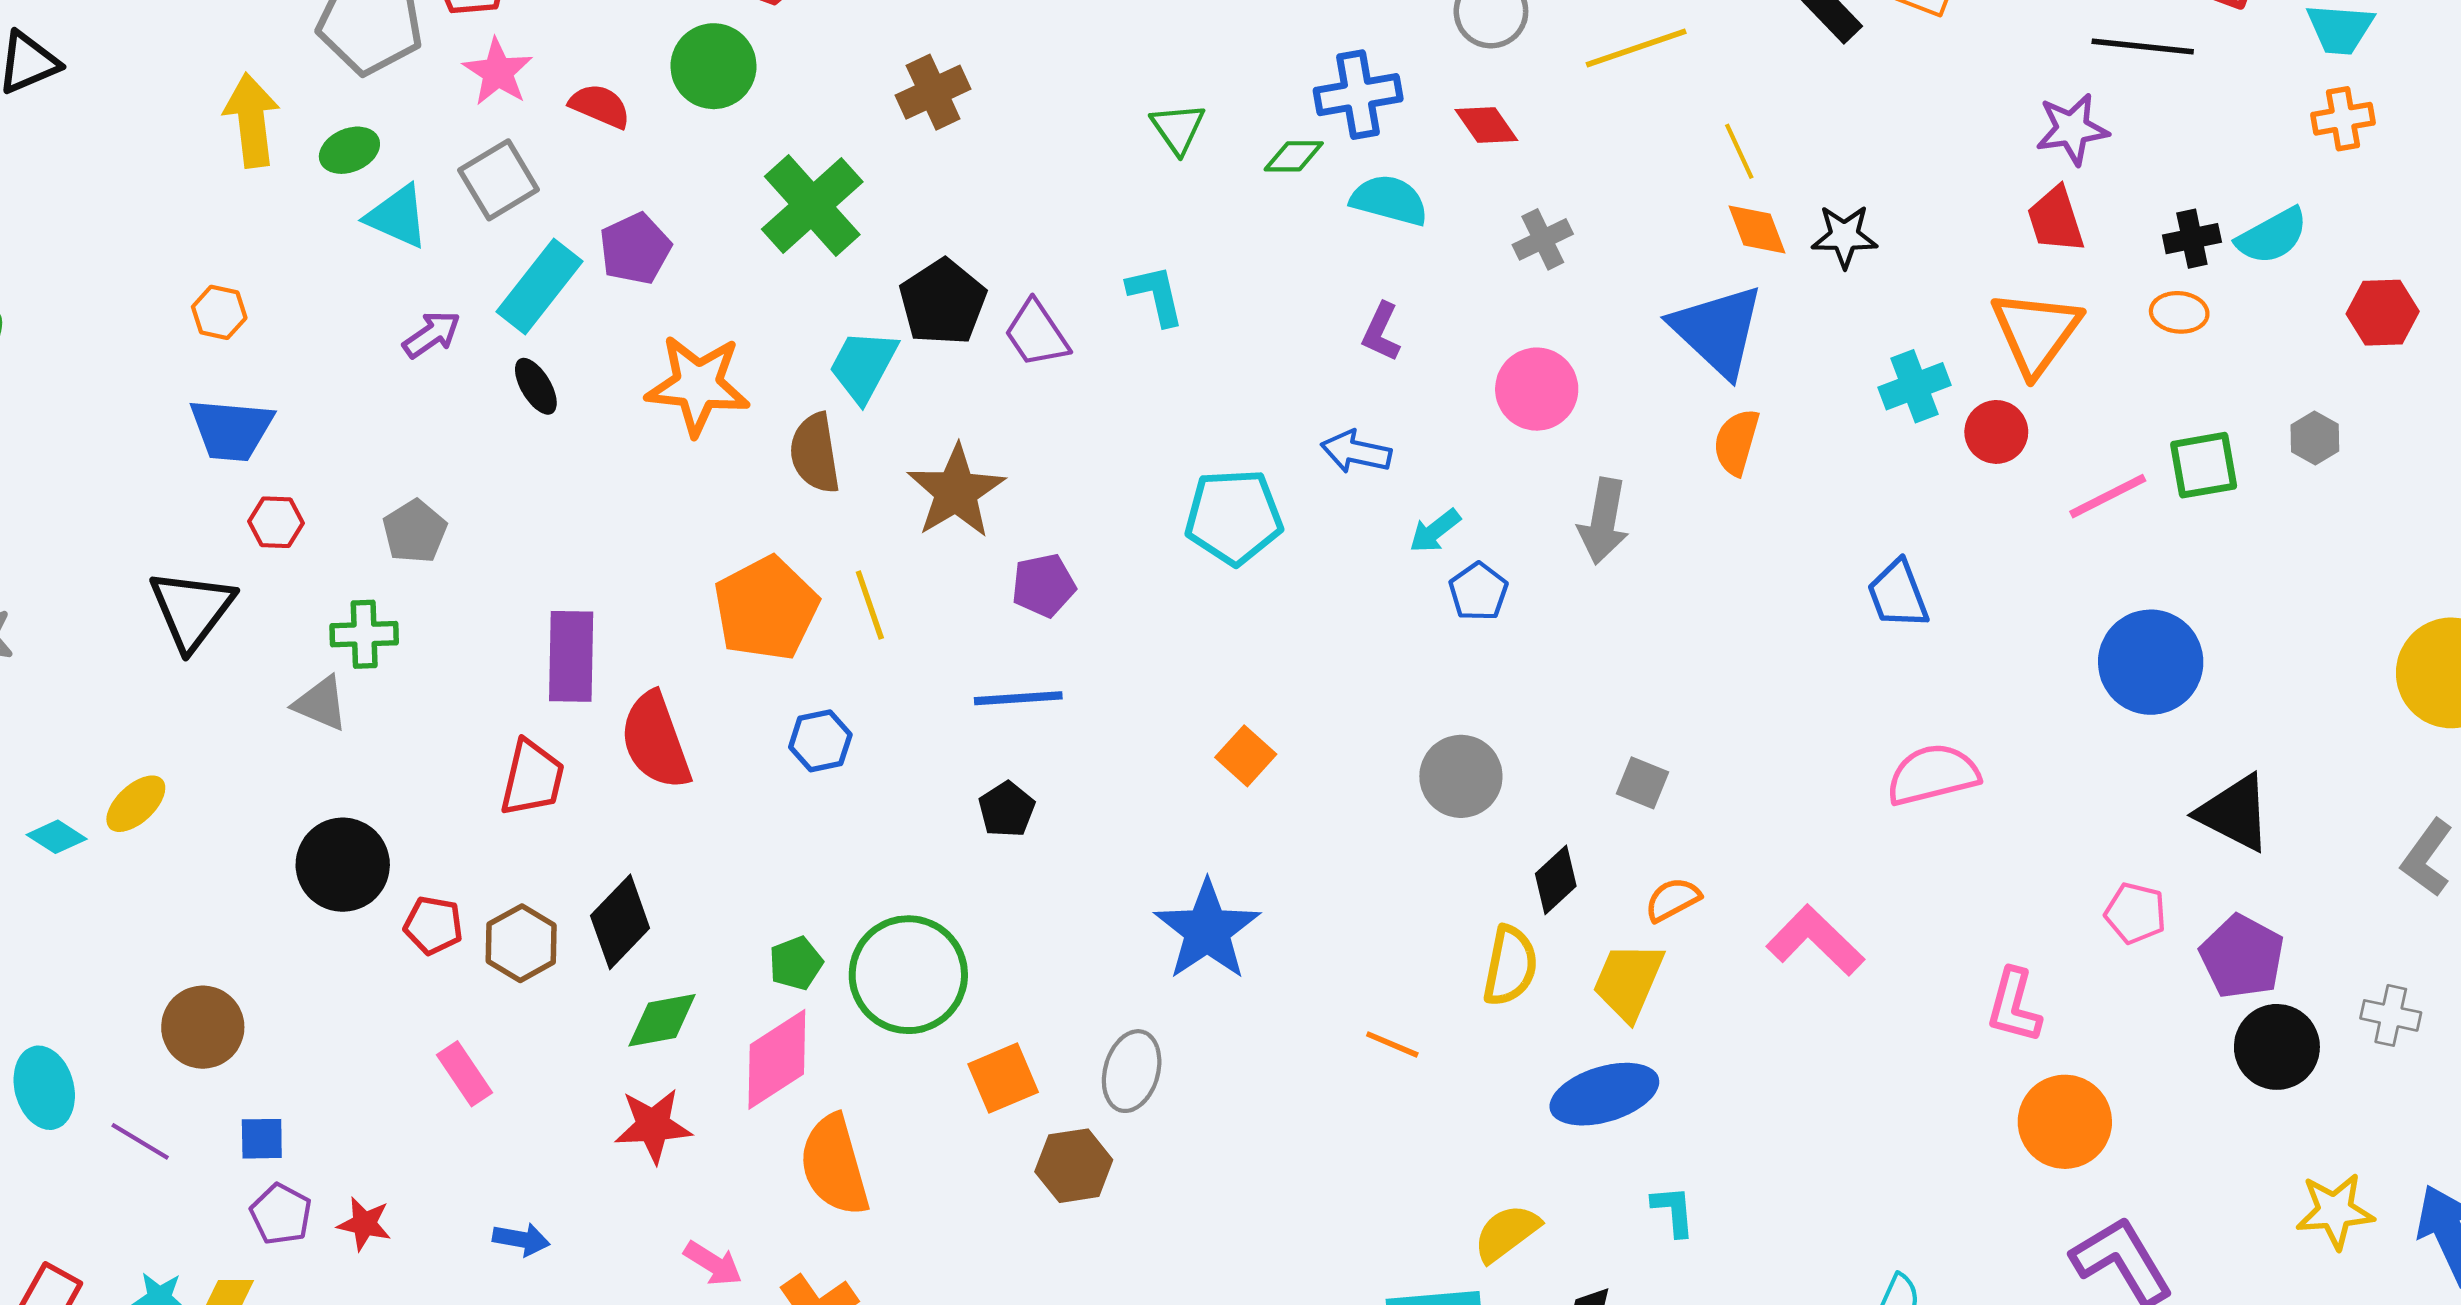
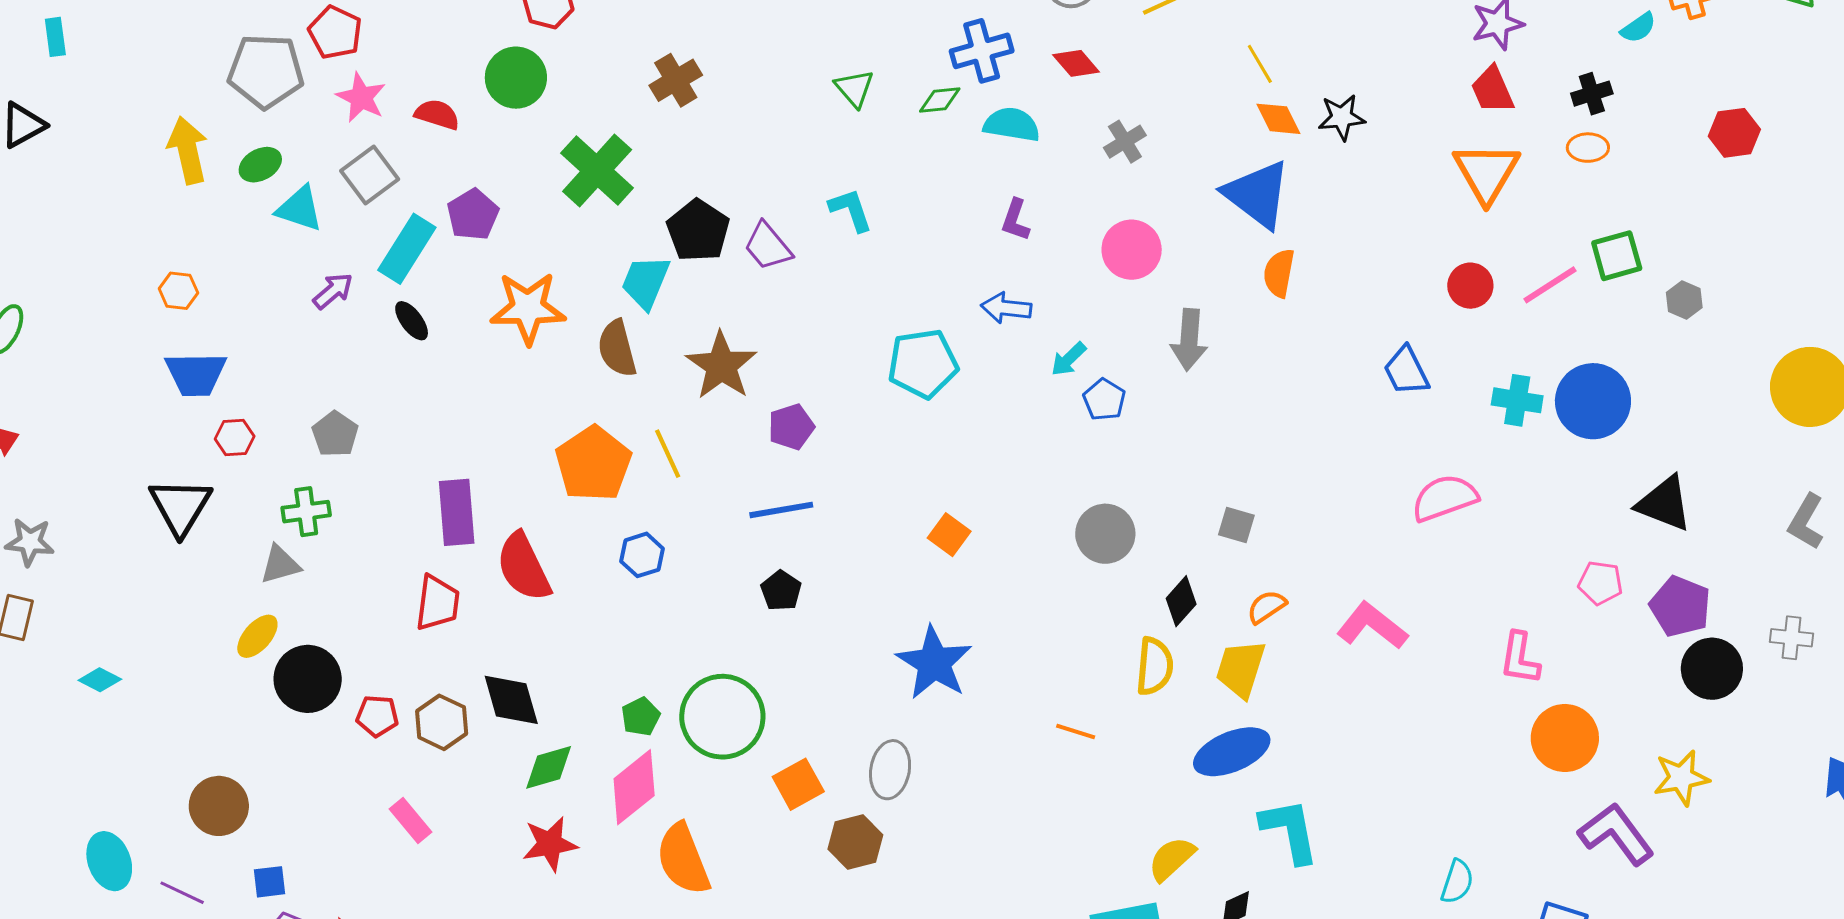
cyan semicircle: (2272, 236) -> (1638, 28), moved, size x0.7
cyan cross: (1914, 386) -> (1517, 400), moved, turned 36
red circle: (1996, 432) -> (1470, 286), moved
gray hexagon: (2315, 438) -> (1684, 300), moved
gray triangle: (321, 703) -> (280, 565), turned -33
yellow ellipse: (136, 804) -> (257, 636), moved
black diamond: (620, 922) -> (511, 700), turned -54
cyan L-shape: (1673, 1211) -> (1290, 831), size x1.8
yellow star: (2335, 1211) -> (1681, 778), moved

